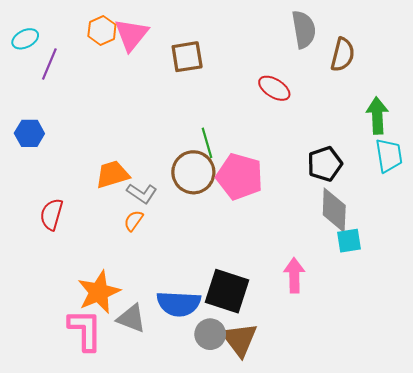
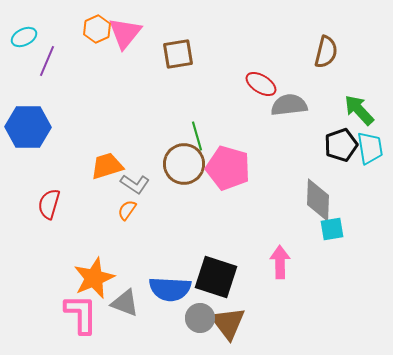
gray semicircle: (304, 29) -> (289, 105), moved, turned -87
green arrow: (377, 116) -> (359, 110), turned -40
blue hexagon: (29, 133) -> (28, 127), size x1.6
black pentagon: (325, 164) -> (341, 145), moved

